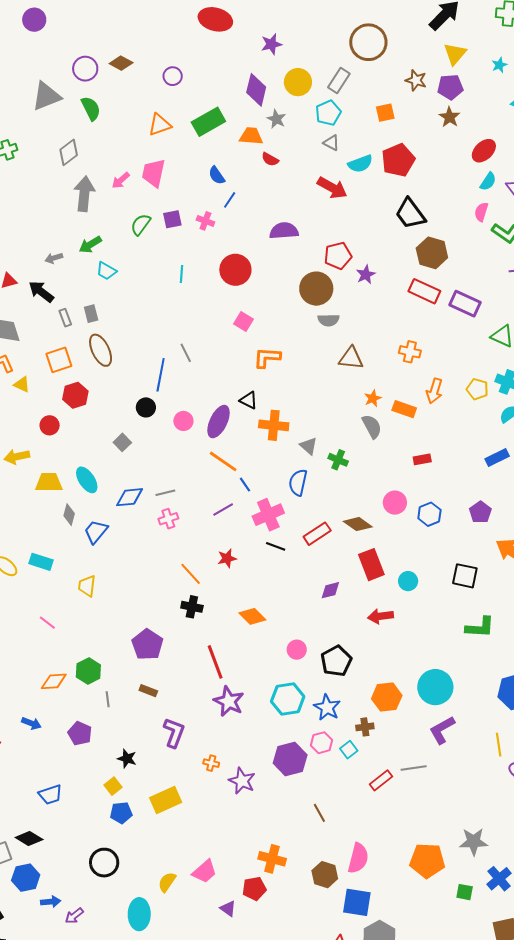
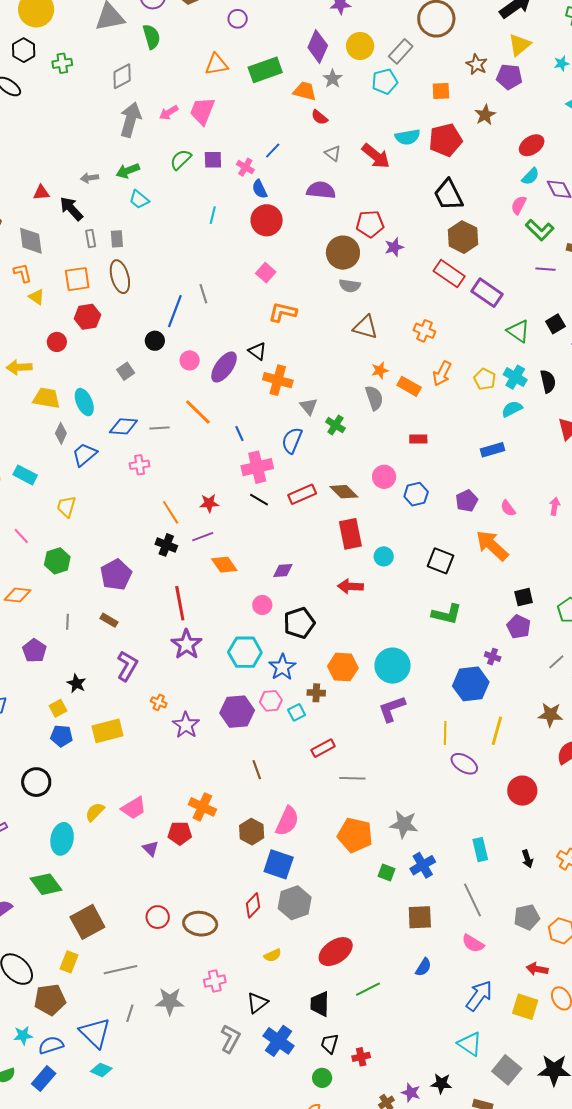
brown star: (449, 117) -> (485, 115), moved
gray triangle: (331, 143) -> (333, 153), moved
blue semicircle: (217, 175) -> (260, 189), moved
orange line: (223, 461) -> (198, 412), moved
purple line: (223, 509) -> (203, 537), moved
pink cross: (168, 519) -> (140, 465), moved
purple diamond: (330, 590) -> (283, 570), moved
green hexagon: (88, 671) -> (57, 561), moved
gray line: (414, 768) -> (352, 778), moved

